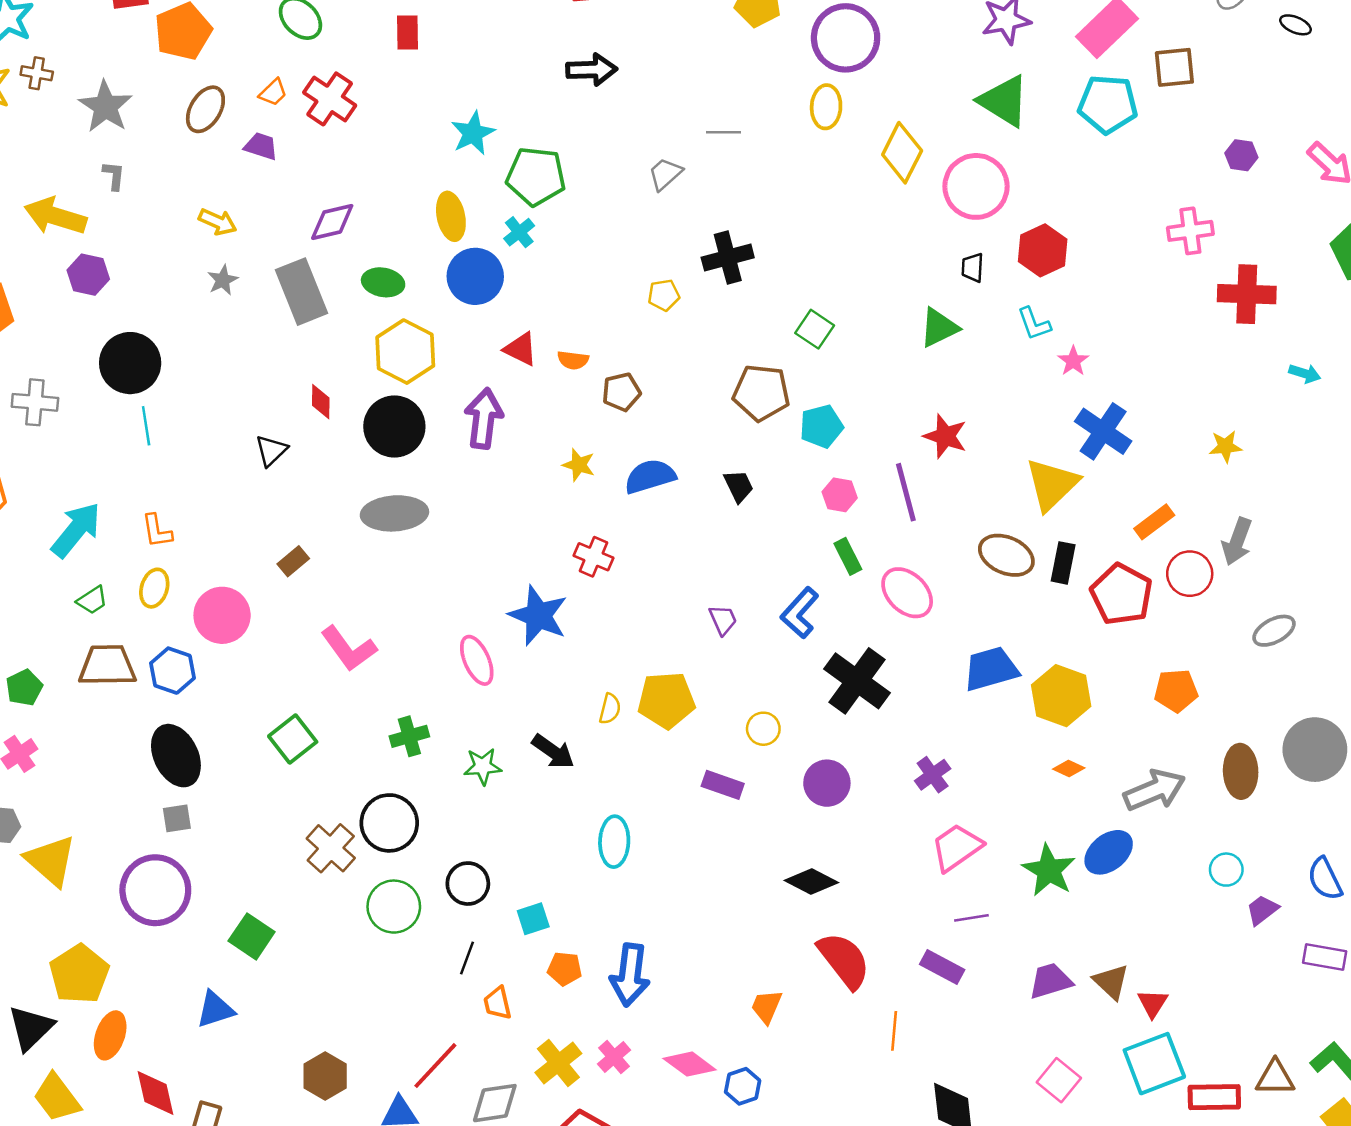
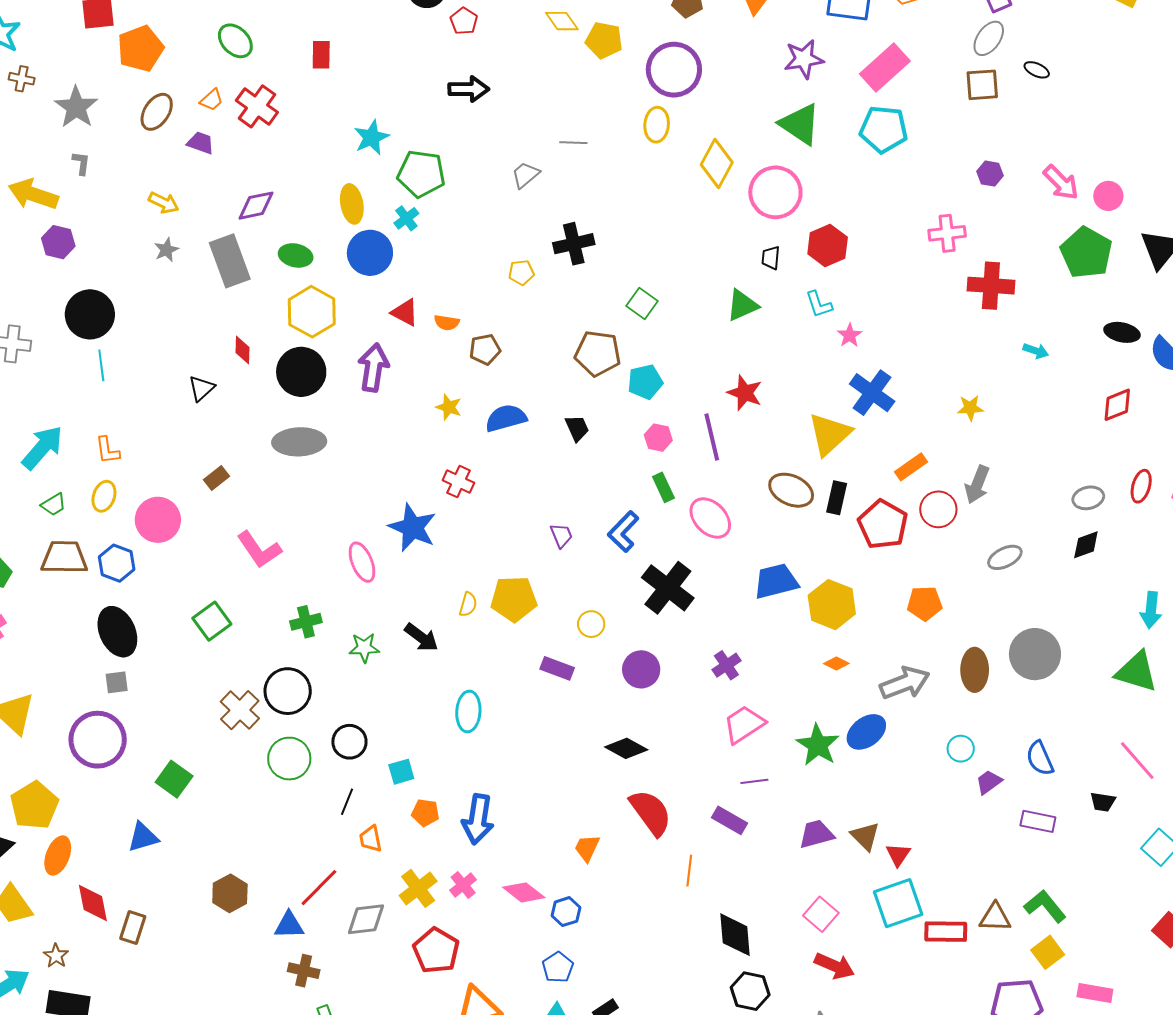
brown square: (1174, 67) -> (982, 85), moved

